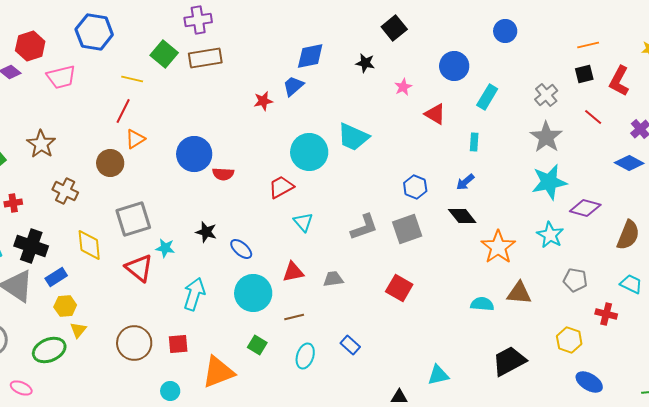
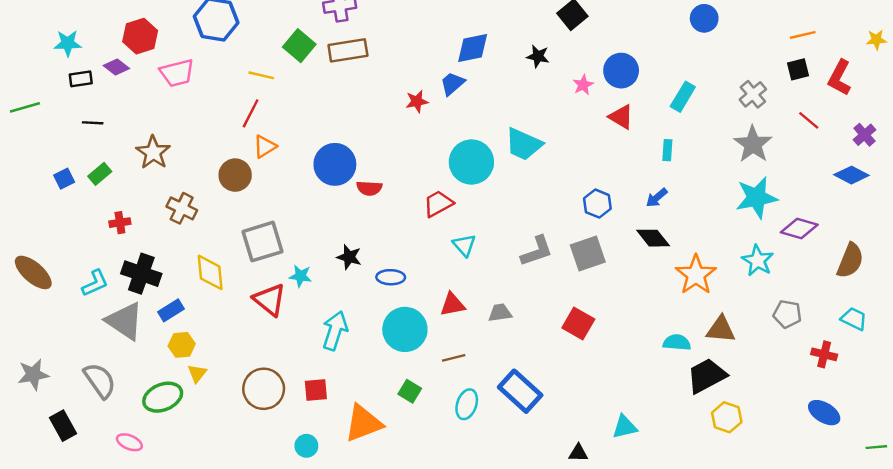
blue circle: (454, 66) -> (621, 71), moved
blue ellipse: (241, 249) -> (391, 277), turned -40
yellow hexagon: (569, 340) -> (727, 417), moved
blue rectangle: (350, 345) -> (520, 391), size x1.8
black trapezoid: (509, 361) -> (707, 376), moved
blue ellipse: (589, 382) -> (824, 413), moved

